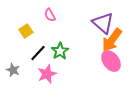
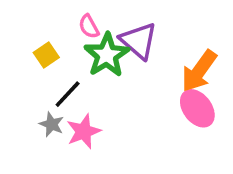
purple triangle: (103, 23) -> (139, 41), moved
green star: (60, 51) -> (107, 55), moved, size x1.4
gray star: (13, 70) -> (52, 124), moved

